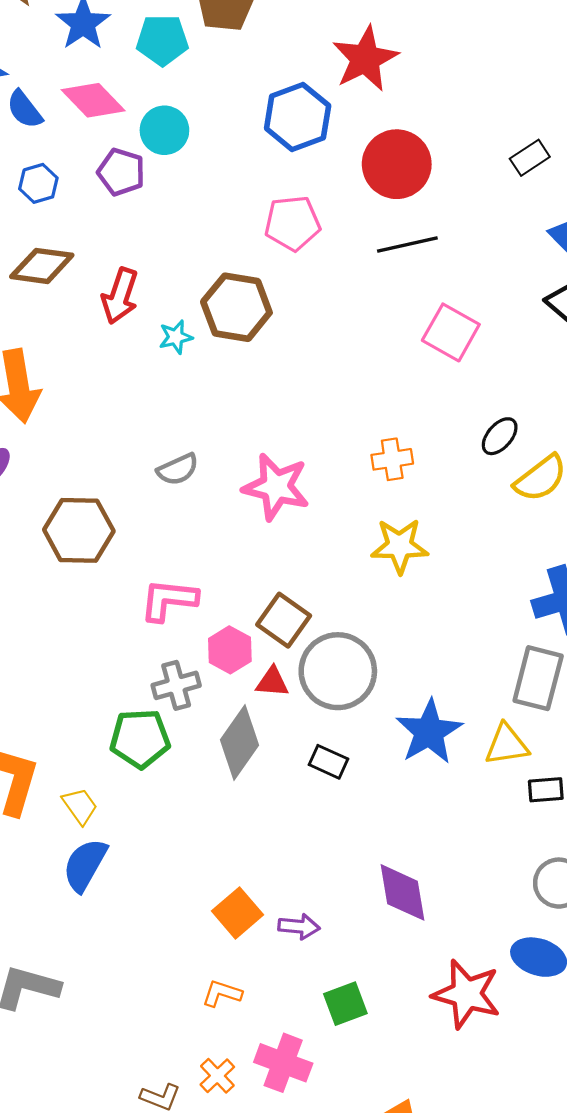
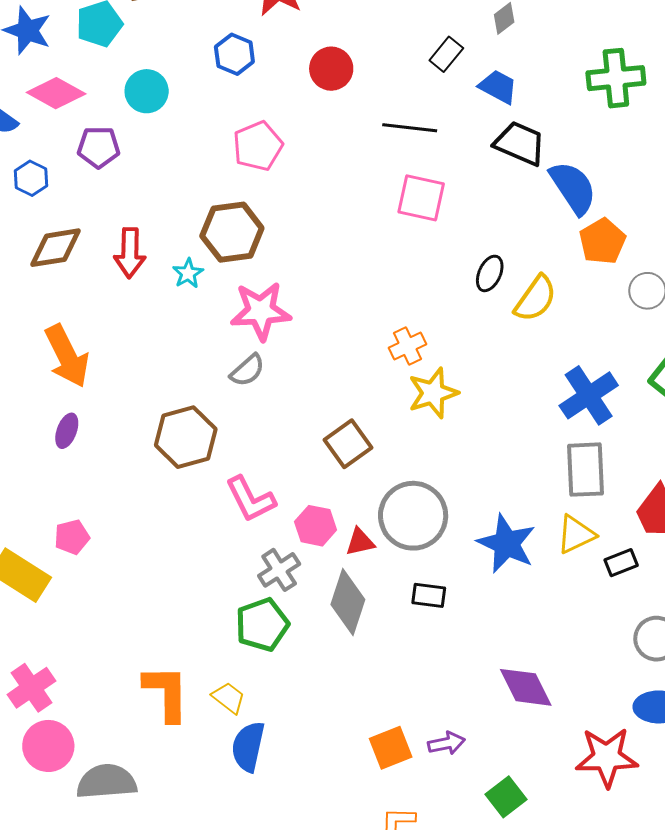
blue hexagon: (298, 117) -> (234, 54), size x0.7
cyan circle: (164, 130) -> (147, 91), moved
black rectangle: (530, 158) -> (446, 54), moved
red circle: (397, 164) -> (331, 69), size x0.7
black line: (407, 244) -> (410, 128), moved, turned 36
orange cross: (392, 459) -> (408, 346), moved
gray semicircle: (178, 469) -> (247, 370), moved
pink star: (276, 487) -> (261, 311), moved
brown hexagon: (79, 530) -> (186, 437), moved
pink L-shape: (169, 600) -> (250, 499), turned -106
brown square: (284, 620) -> (348, 444), moved, turned 36
orange square: (237, 913) -> (391, 748), turned 36

